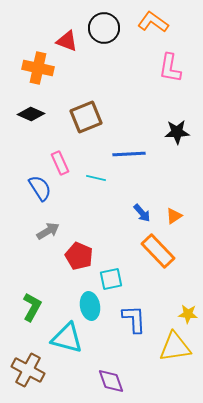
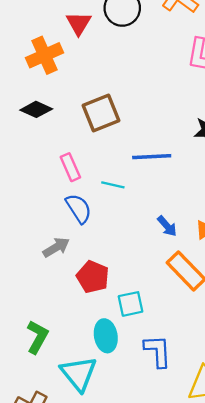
red triangle: (67, 41) -> (79, 23), turned 40
orange cross: (38, 68) -> (44, 55), turned -36
blue semicircle: (40, 188) -> (79, 208), moved
cyan triangle: (67, 338) -> (79, 374), turned 36

